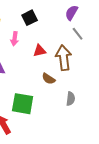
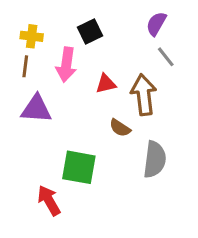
pink arrow: (15, 39) -> (66, 65), size x1.5
gray semicircle: (71, 99) -> (155, 159), size x1.6

